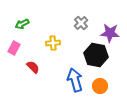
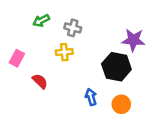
gray cross: (81, 23) -> (73, 28), moved, turned -32
green arrow: (22, 24) -> (41, 21), moved
blue arrow: (75, 80) -> (91, 97), size x0.6

